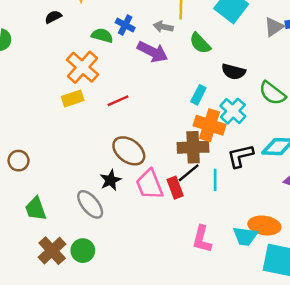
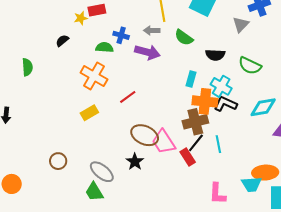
gray triangle: (274, 27) -> (241, 24), moved
yellow rectangle: (73, 98) -> (89, 113), moved
black L-shape: (240, 156) -> (225, 104), moved, turned 50
pink trapezoid: (150, 184) -> (164, 142), moved
gray ellipse: (90, 204) -> (102, 172), moved
green trapezoid: (36, 209) -> (94, 192), moved

